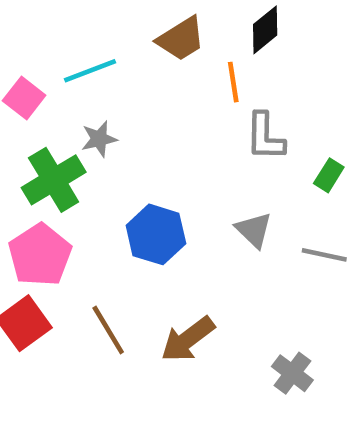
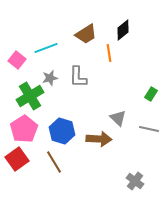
gray L-shape: (265, 137) -> (78, 77), moved
blue hexagon: (156, 234) -> (62, 131), moved
brown arrow: (188, 339) -> (99, 139), moved, turned -140

